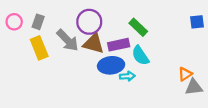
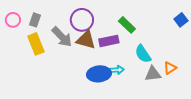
blue square: (197, 22) -> (181, 20), turned -32
cyan semicircle: (140, 56) -> (143, 54), moved
blue ellipse: (111, 65) -> (99, 74), moved
gray triangle: (194, 87) -> (153, 74), moved

